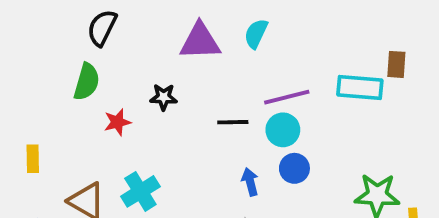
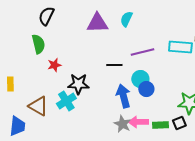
green semicircle: (87, 82) -> (38, 44), turned -30
black star: (164, 97) -> (78, 84), moved, size x1.5
cyan circle: (283, 130) -> (140, 79), moved
blue arrow: (250, 182) -> (123, 96), size x1.6

